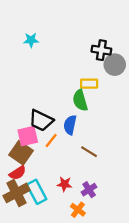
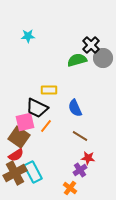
black cross: (101, 50) -> (91, 45), turned 36
yellow rectangle: (89, 84) -> (49, 90), moved
green semicircle: (80, 100) -> (77, 60), moved, turned 90
blue semicircle: (70, 125) -> (75, 108), moved, turned -36
red star: (64, 184) -> (88, 158), moved

